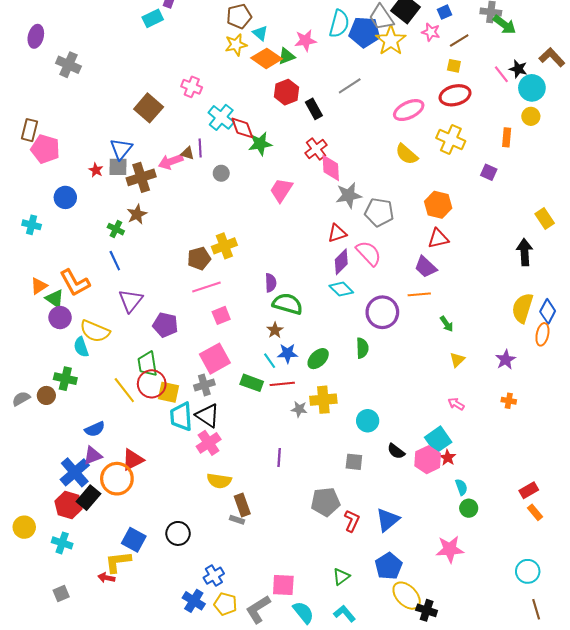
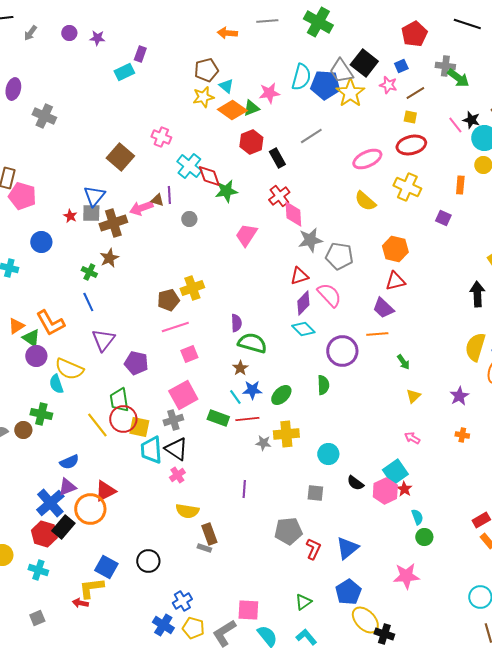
pink cross: (209, 443) -> (177, 475), size x0.7

